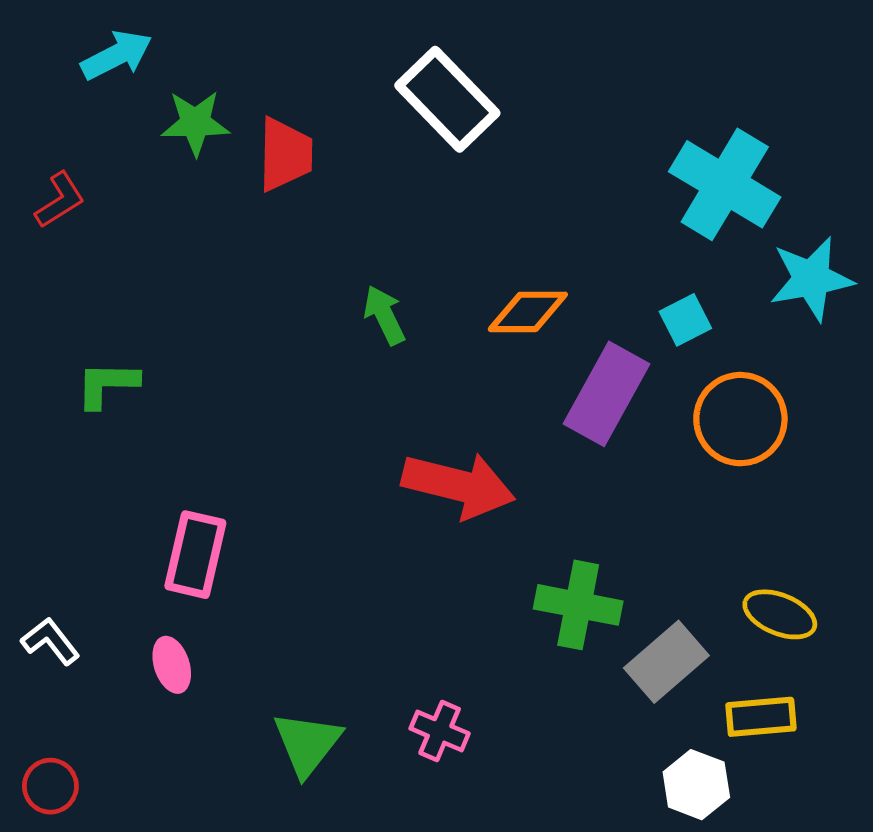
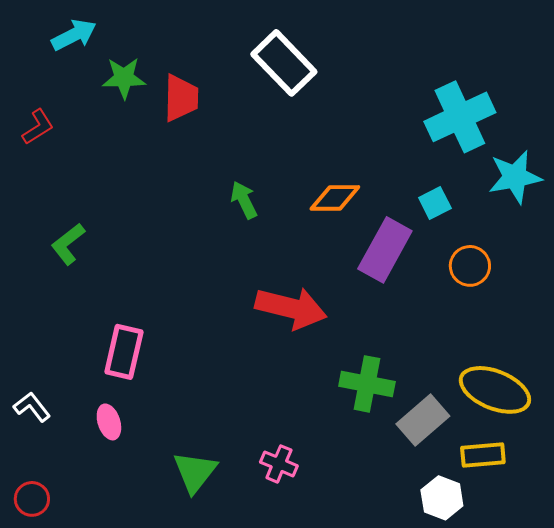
cyan cross: (725, 184) -> (460, 117), turned 34
green L-shape: (107, 384) -> (68, 244), turned -39
orange circle: (740, 419) -> (470, 266), size x0.7
yellow ellipse: (780, 614) -> (495, 390), size x1.5

